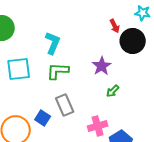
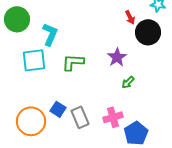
cyan L-shape: (53, 43) -> (50, 34), moved
gray rectangle: (65, 105) -> (80, 117), moved

